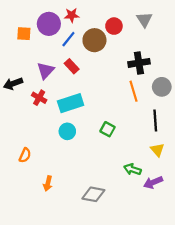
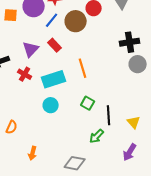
black cross: (139, 63) -> (130, 42), moved
orange line: (134, 91) -> (83, 68), moved
black line: (155, 121) -> (109, 115), moved
green arrow: (132, 169) -> (97, 136), moved, turned -63
purple arrow: (153, 182) -> (130, 152), turned -36

